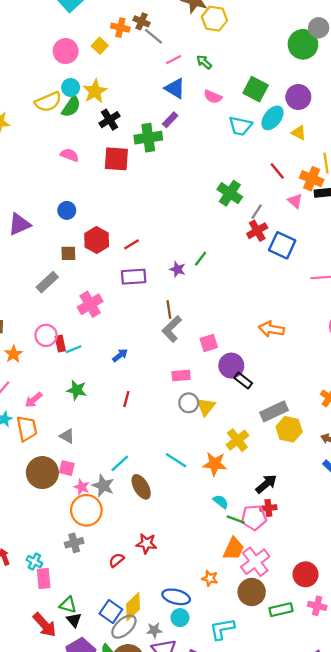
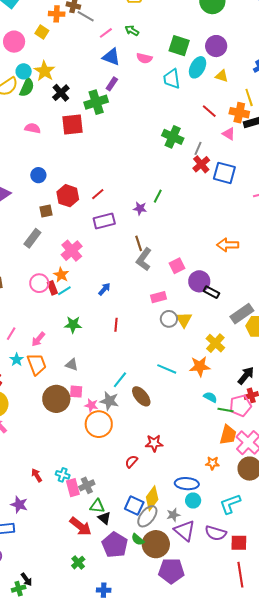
cyan trapezoid: (240, 126) -> (172, 79), turned 80
orange star: (13, 354) -> (61, 275), moved
gray cross: (74, 543) -> (87, 485), moved

